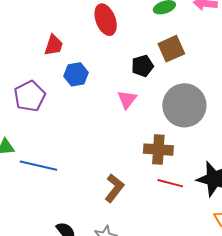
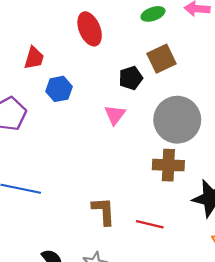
brown cross: (158, 150) -> (168, 165), moved
red line: (170, 183) -> (150, 224), moved
brown L-shape: (114, 188) -> (104, 211), turned -40

